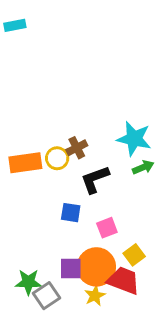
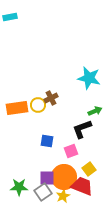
cyan star: (134, 139) -> (89, 78), moved
black L-shape: (95, 179) -> (82, 129), moved
gray square: (47, 296) -> (43, 192), moved

